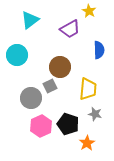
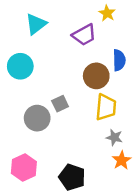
brown circle: (60, 67) -> (96, 76), moved
black pentagon: (68, 124) -> (72, 177), moved
pink hexagon: (41, 126) -> (24, 168), moved
orange star: (87, 143) -> (122, 160), moved

